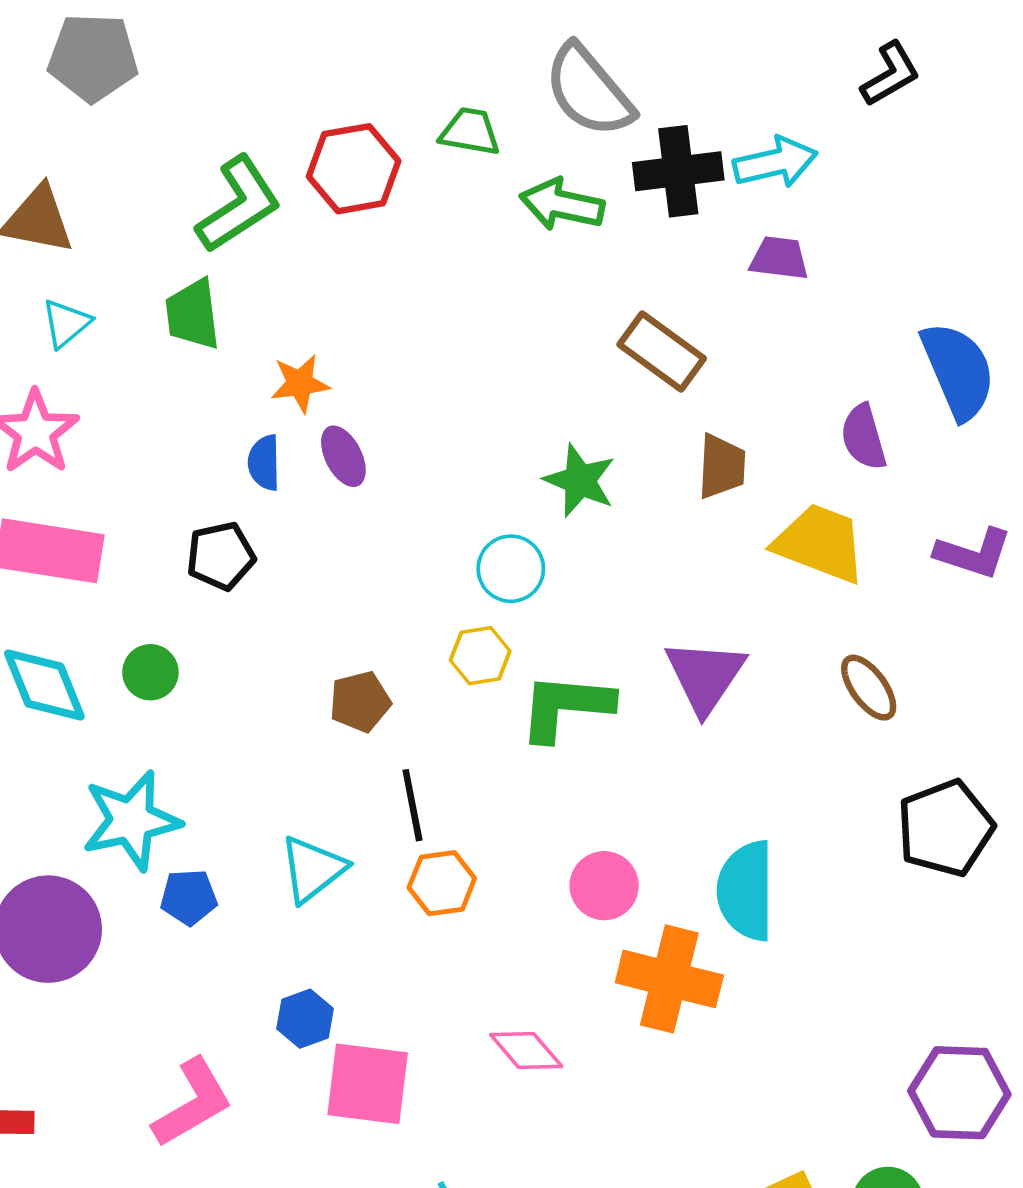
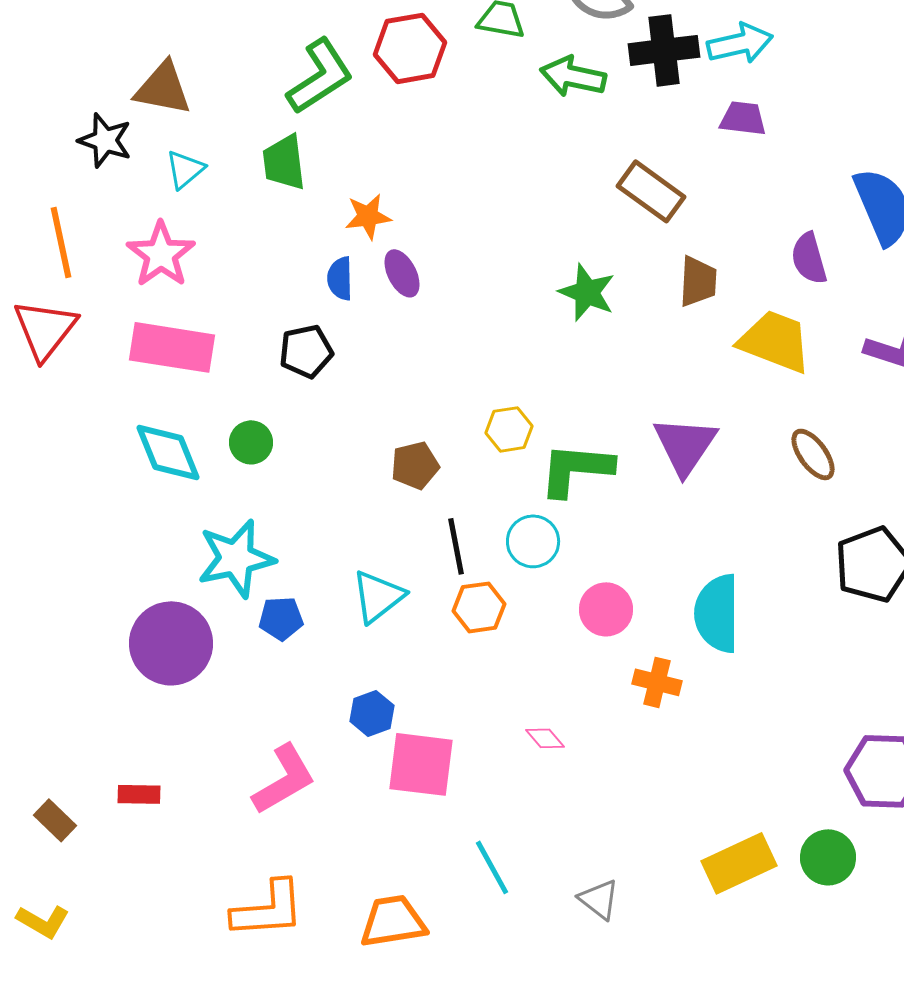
cyan circle: (511, 569) -> (533, 541), moved
orange cross: (669, 979) -> (657, 682), size x0.6
pink diamond: (526, 1051) -> (545, 738), size x0.7

